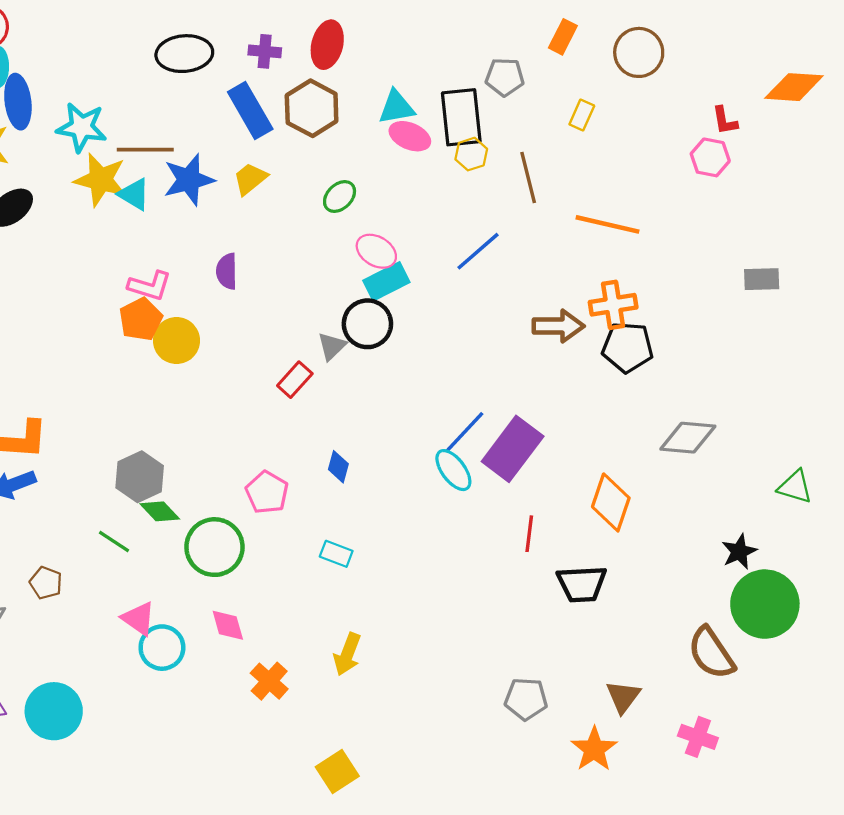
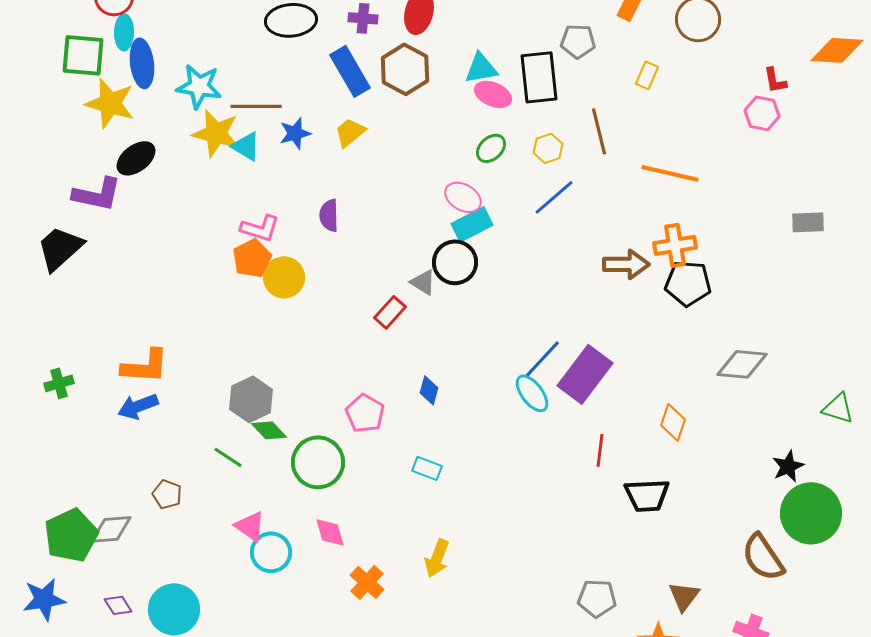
yellow hexagon: (471, 154) -> (548, 148), moved
blue star: (189, 180) -> (295, 133), size x0.7
green ellipse: (340, 197) -> (491, 148), moved
gray triangle: (332, 346) -> (423, 282), turned -44
orange diamond: (611, 502) -> (673, 422), size x0.7

